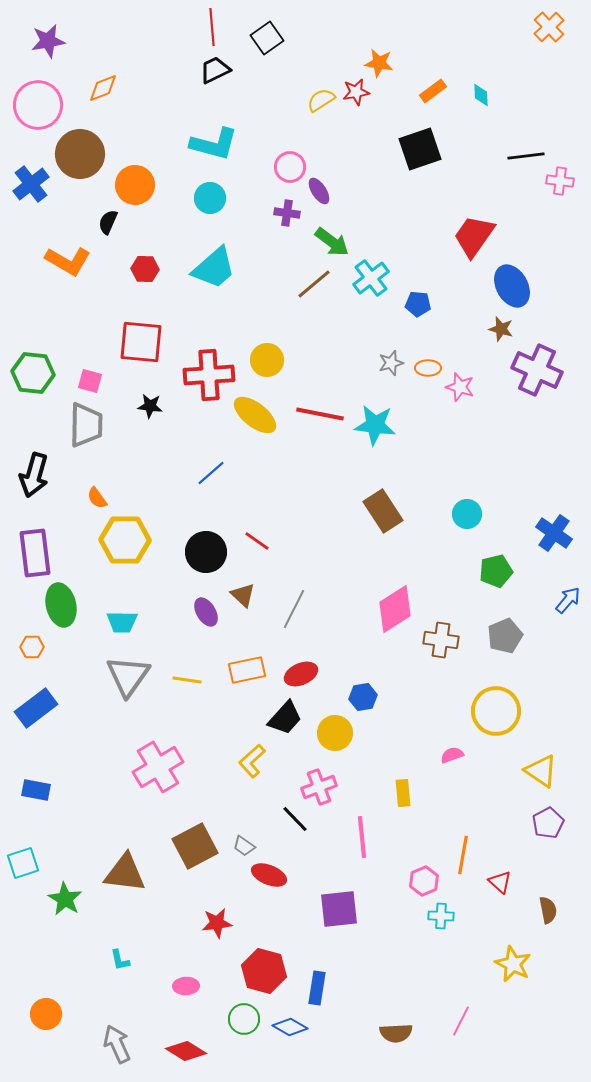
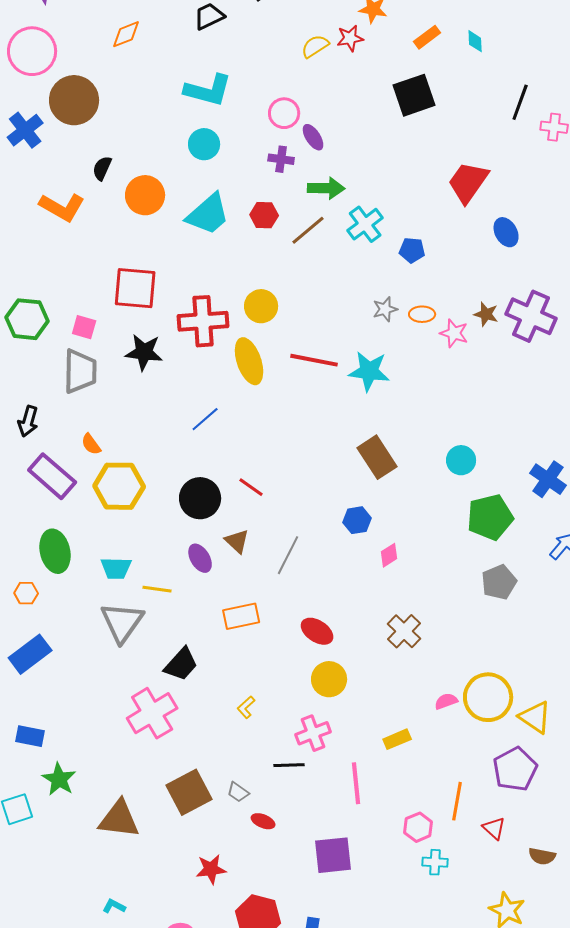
orange diamond: (103, 88) -> (126, 34), moved
black line: (526, 156) -> (520, 102), turned -63
orange circle: (135, 185) -> (145, 195), moved
green arrow: (332, 242) -> (326, 188), turned -36
red hexagon: (145, 269) -> (264, 215), moved
blue ellipse: (512, 286) -> (506, 232), size x0.7
brown star: (501, 329) -> (486, 314), moved
black star: (150, 406) -> (144, 352), size x1.5
yellow ellipse: (255, 415) -> (249, 361), turned 33
black arrow: (34, 475) -> (28, 421), size x0.7
purple rectangle: (35, 553) -> (52, 476), moved, turned -42
green pentagon: (496, 571) -> (490, 517), size x1.4
pink diamond: (395, 609) -> (389, 555), size x0.5
brown cross: (441, 640) -> (404, 631), moved, turned 36
red ellipse: (301, 674) -> (317, 631), moved, turned 56
yellow line: (187, 680) -> (157, 589), moved
blue hexagon: (363, 697) -> (357, 520), moved
yellow circle: (496, 711) -> (488, 697), moved
black trapezoid: (285, 718) -> (181, 664), moved
yellow L-shape: (252, 761) -> (246, 707), size x0.7
yellow rectangle: (403, 793) -> (397, 739), turned 72
black line: (295, 819) -> (289, 765), turned -48
purple pentagon: (548, 823) -> (515, 769), moved, size x1.4
red ellipse: (269, 875) -> (263, 821), size x0.7
green star: (65, 899) -> (59, 779), moved
brown semicircle: (548, 910) -> (542, 856), turned 112
cyan L-shape: (120, 960) -> (114, 906), turned 130

